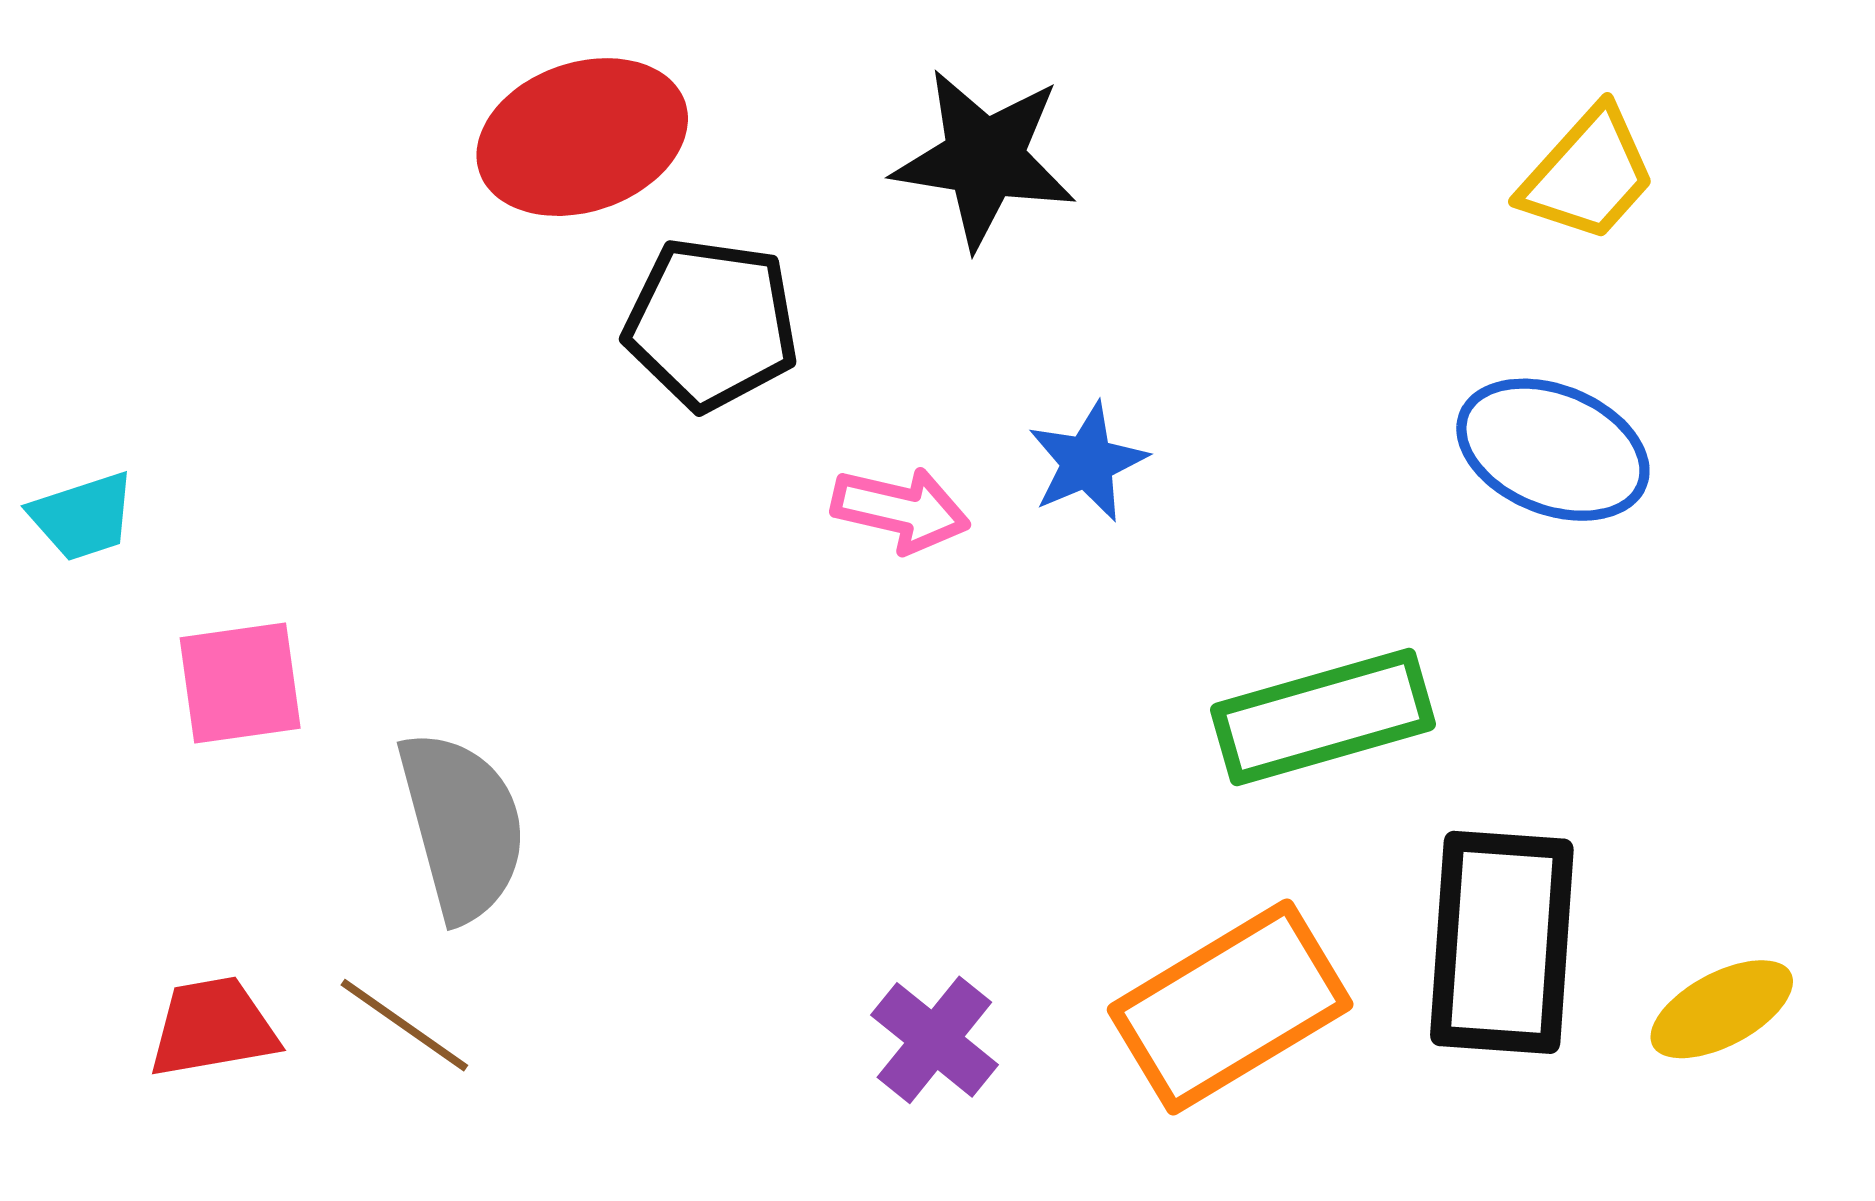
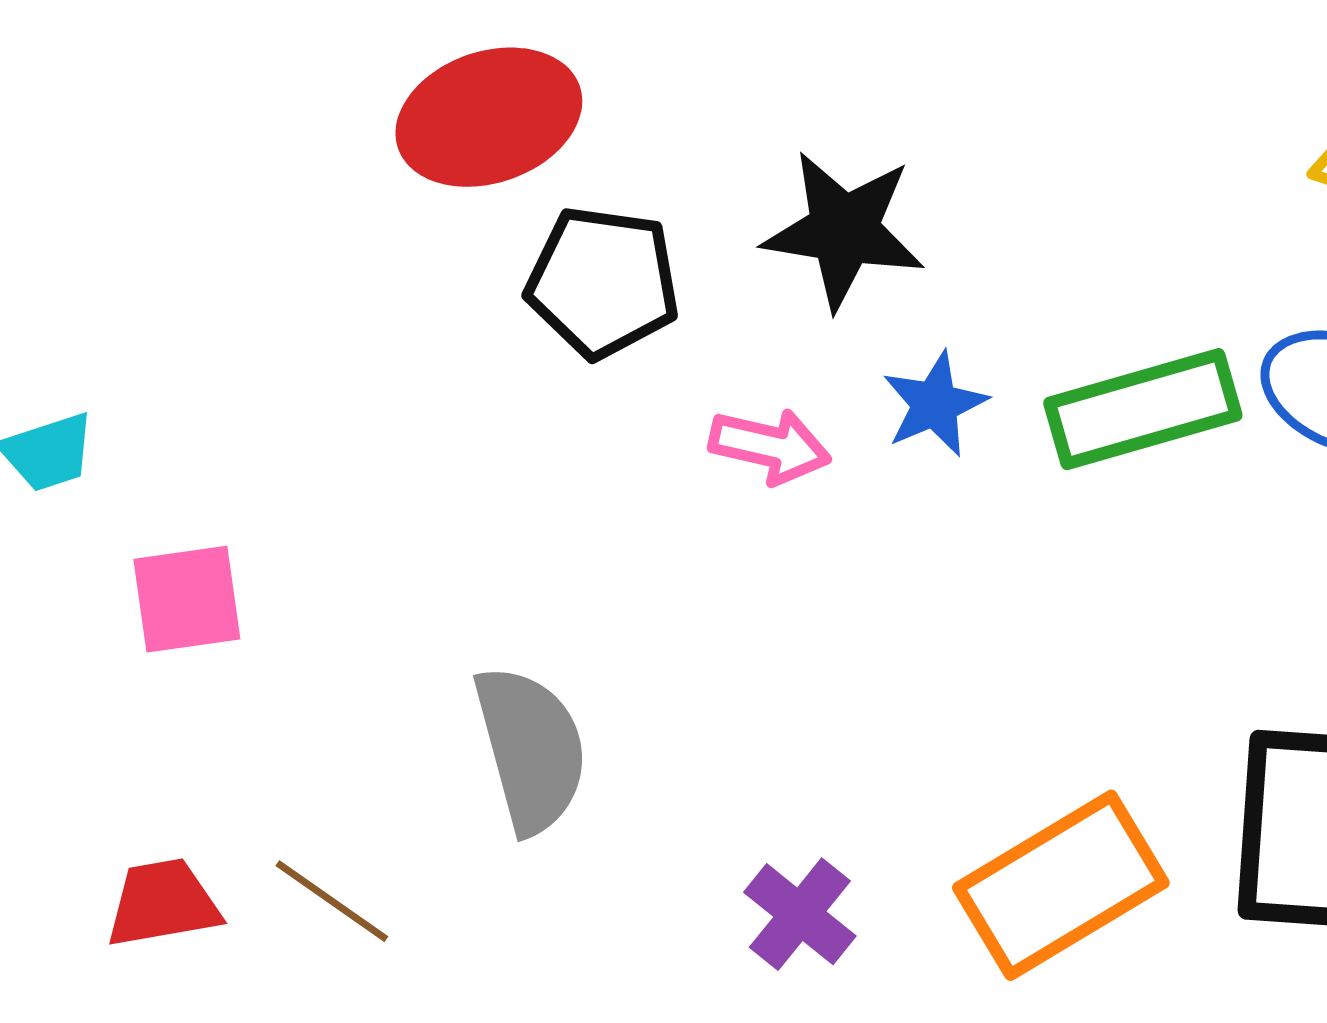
black star: (984, 159) -> (844, 230), moved
green rectangle: (1323, 717) -> (1143, 409), moved
gray semicircle: (462, 826) -> (531, 749), moved

